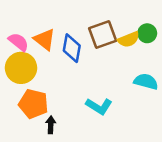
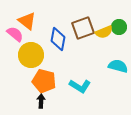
orange triangle: (45, 39) -> (27, 21), moved
yellow circle: (21, 68) -> (31, 55), moved
orange pentagon: (33, 104) -> (44, 81), moved

